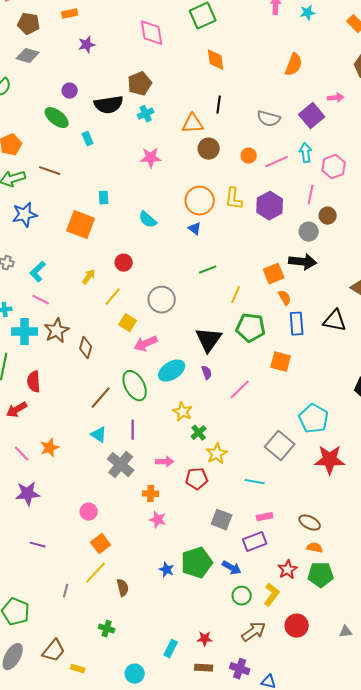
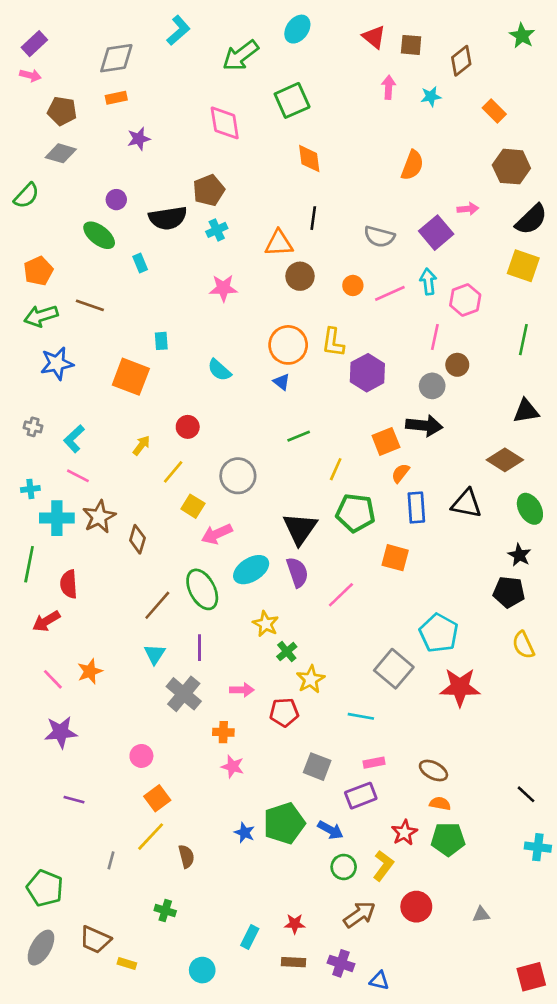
purple hexagon: (270, 206) -> (367, 373), moved
orange semicircle: (285, 298) -> (400, 473), turned -112
purple semicircle: (207, 373) -> (297, 572), size x1.6
cyan triangle: (99, 435) -> (155, 654), turned 30
brown trapezoid: (54, 651) -> (95, 940), turned 75

